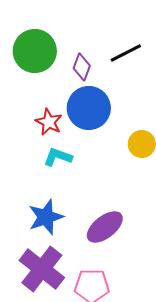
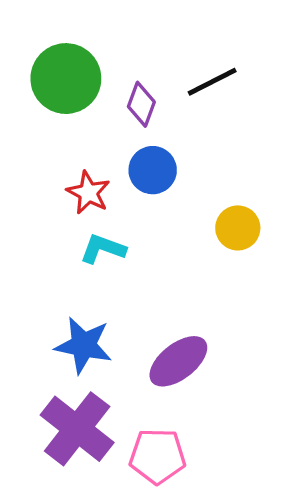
blue circle: (89, 108) -> (153, 170), size x0.7
blue star: (46, 217) -> (84, 345), turned 30

